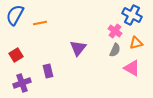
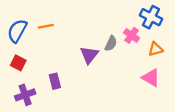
blue semicircle: (15, 15) -> (17, 31), moved
gray semicircle: (115, 50) -> (111, 43), moved
red square: (16, 55) -> (18, 63), turned -32

